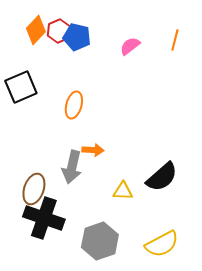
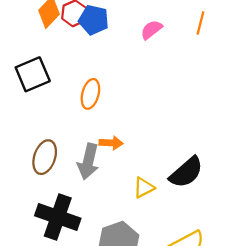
brown ellipse: (34, 189) -> (45, 157), moved
yellow triangle: (123, 191) -> (144, 188), turned -30

